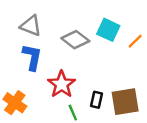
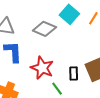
cyan square: (108, 30) -> (69, 14), turned 30

